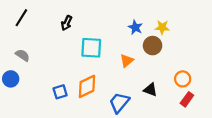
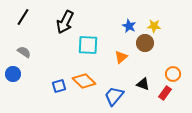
black arrow: (67, 23) -> (65, 22), size x1.6
orange diamond: (87, 86) -> (84, 81), turned 70
red rectangle: (187, 99) -> (165, 93), moved

